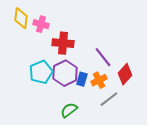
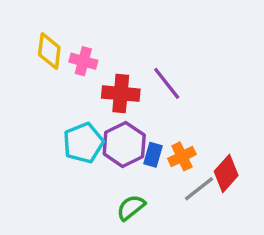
purple line: (103, 57) -> (167, 83), moved
red diamond: (125, 74) -> (226, 173), moved

